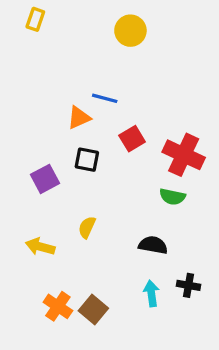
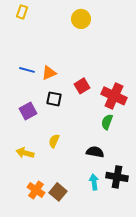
blue line: (105, 98) -> (27, 70), moved
green semicircle: (172, 197) -> (107, 122), turned 98
black cross: (188, 285) -> (117, 177), size x1.5

